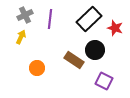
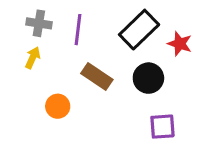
gray cross: (25, 15) -> (39, 23), turned 35
brown rectangle: (74, 60) -> (97, 76), moved
purple square: (104, 81) -> (162, 127), turned -30

